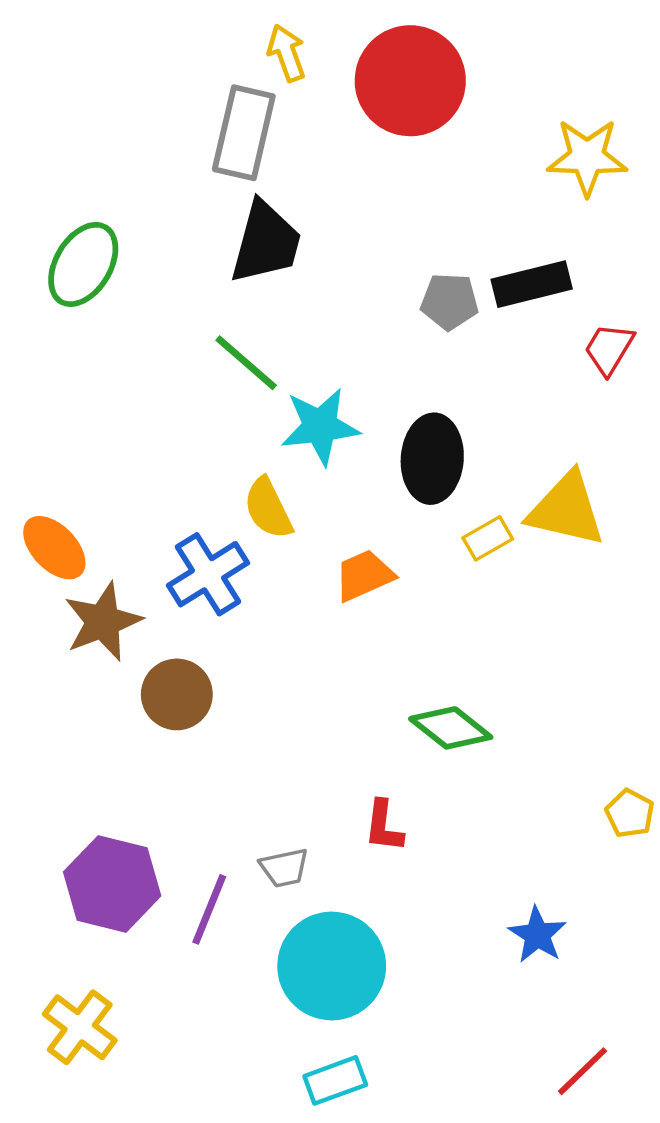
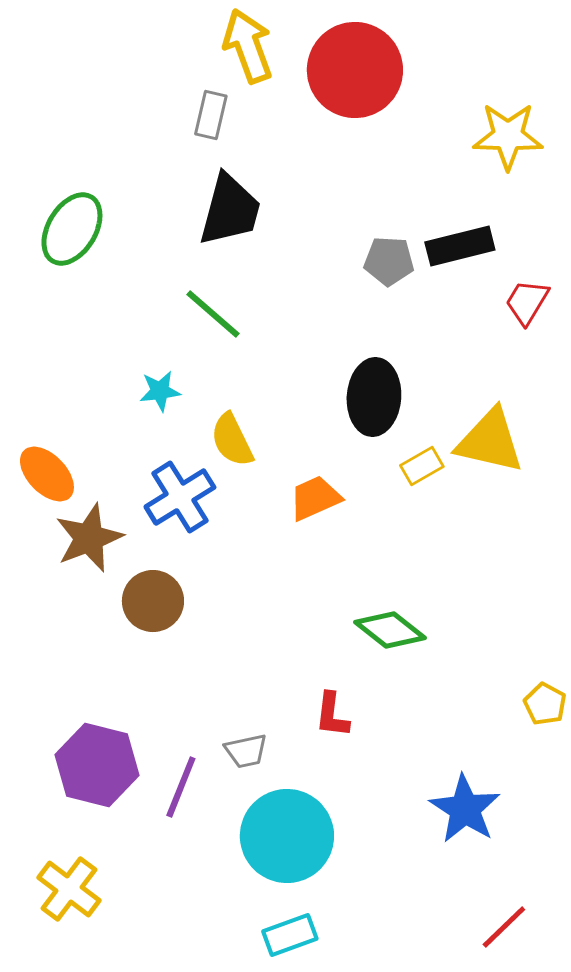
yellow arrow: (287, 53) -> (248, 46), size x1.5
gray rectangle: (244, 133) -> (211, 115), size x0.6
cyan star: (320, 426) -> (160, 391), moved, size x0.6
blue star: (537, 935) -> (465, 809), size x1.4

